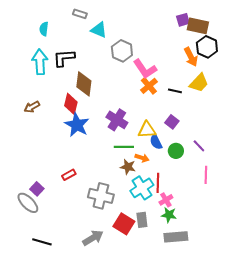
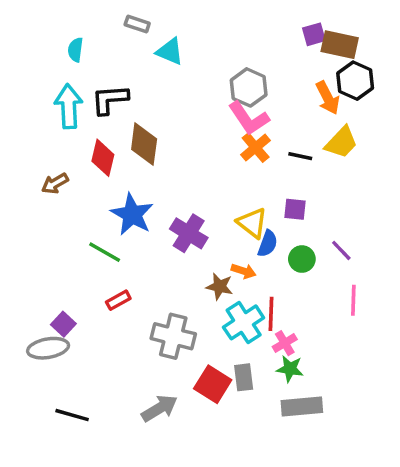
gray hexagon: (122, 51) -> (249, 87), moved
red diamond: (71, 104) -> (103, 158), moved
purple cross: (117, 120) -> (189, 233), moved
purple square: (172, 122) -> (295, 209), turned -32
yellow triangle: (147, 130) -> (252, 223), turned 42
blue semicircle: (156, 142) -> (268, 244), turned -133
green line: (124, 147) -> (105, 252), moved, turned 30
gray ellipse: (28, 203) -> (48, 348), turned -55

